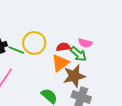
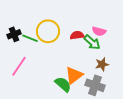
orange triangle: (60, 63) -> (74, 75), moved
brown star: (74, 76) -> (102, 64), moved, size x0.6

